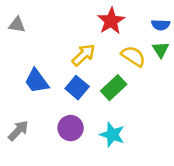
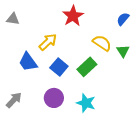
red star: (111, 21) -> (73, 16), moved
blue semicircle: (161, 25) -> (123, 19), turned 128
green triangle: (161, 50) -> (123, 51), moved
yellow arrow: (84, 55) -> (48, 42), moved

